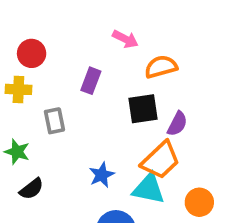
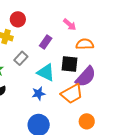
gray rectangle: (54, 121) -> (21, 58), turned 40
purple semicircle: (177, 124) -> (86, 77), size x1.6
cyan triangle: (149, 189) -> (46, 72), moved

